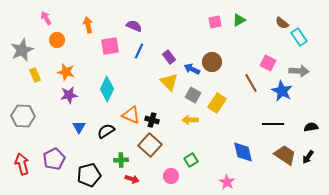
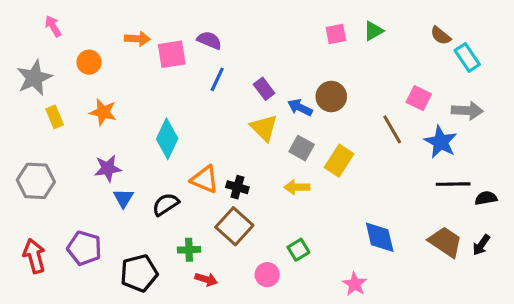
pink arrow: (46, 18) -> (53, 26), moved
orange arrow: (88, 25) -> (137, 39), turned 105
pink square: (110, 46) -> (172, 54), moved
purple star: (69, 95) -> (108, 168), moved
black line: (273, 124) -> (453, 184), moved
purple pentagon: (54, 159) -> (84, 248), turned -30

